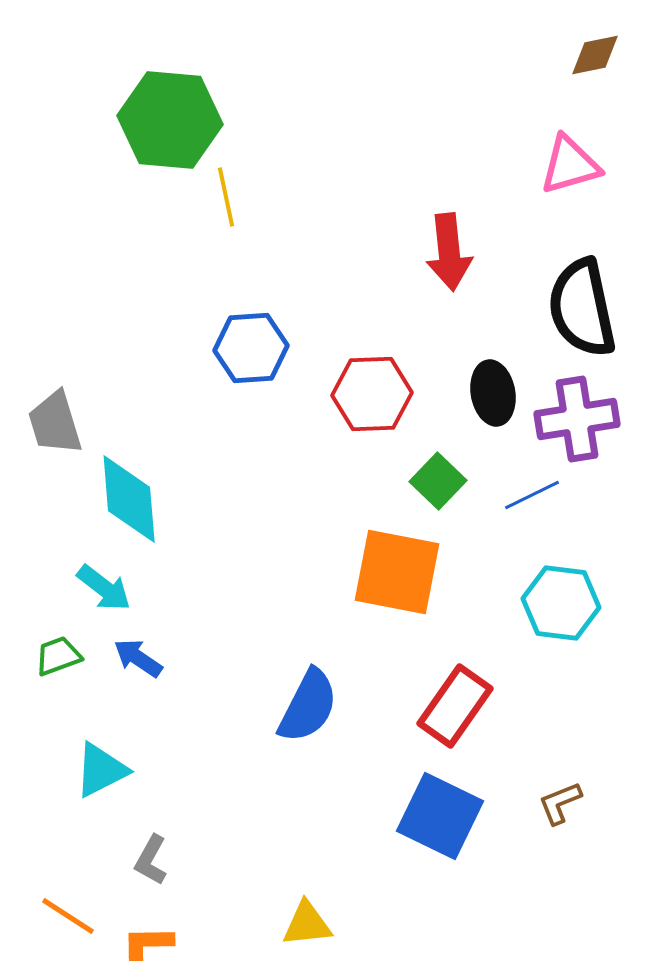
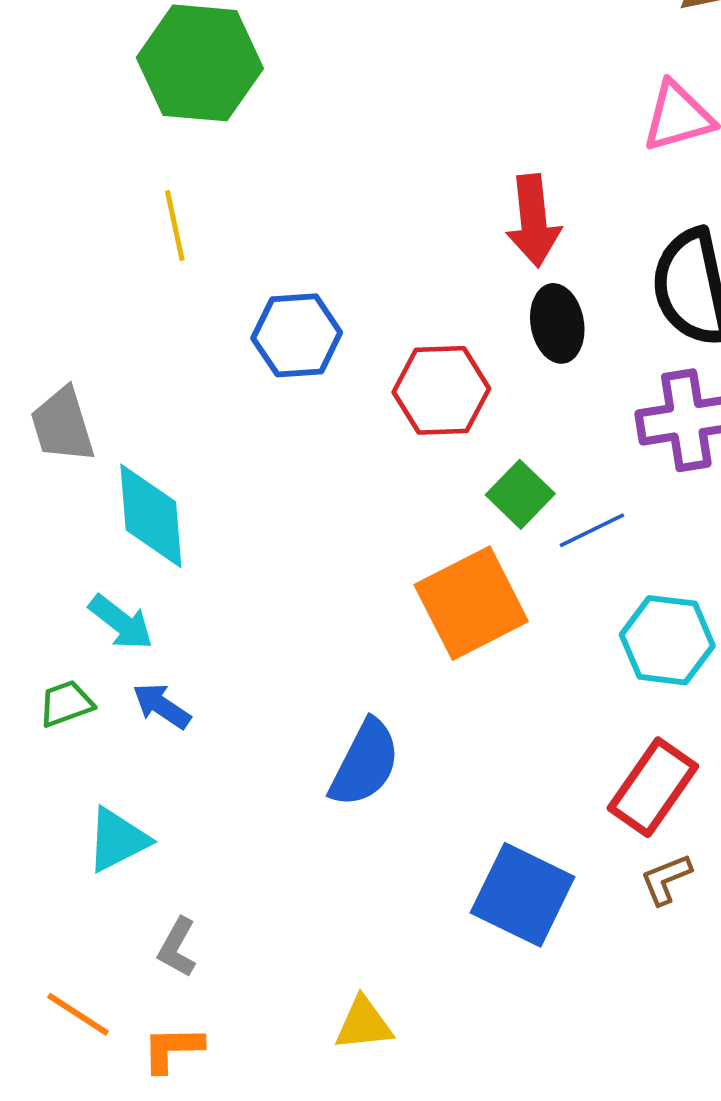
yellow line: (226, 197) -> (175, 225), moved
black ellipse: (493, 393) -> (557, 323), moved
blue line: (532, 495) -> (592, 530), moved
orange square: (397, 572) -> (471, 603), turned -38
red rectangle: (455, 706) -> (653, 787), moved

